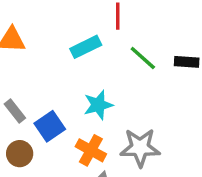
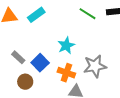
cyan rectangle: (86, 47) -> (36, 15), moved

